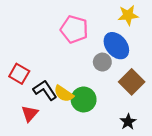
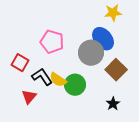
pink pentagon: (74, 29) -> (52, 42), moved
gray circle: (102, 62) -> (91, 53), size x1.6

